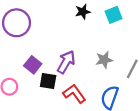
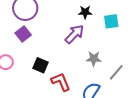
purple arrow: (66, 62) -> (74, 34), moved
purple square: (33, 65) -> (23, 34), moved

